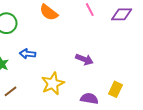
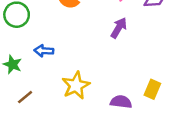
purple arrow: (84, 59) -> (119, 28), moved, turned -78

